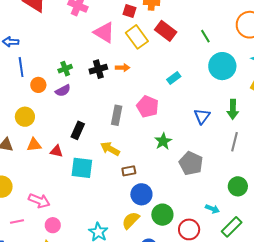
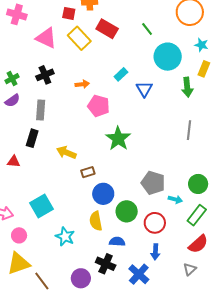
orange arrow: (123, 68) -> (82, 84), moved
green arrow: (233, 109) -> (187, 87), moved
gray rectangle: (117, 115) -> (41, 110), moved
blue triangle: (202, 116) -> (144, 89), moved
green star: (163, 141) -> (118, 139), size x1.4
gray pentagon: (191, 163) -> (153, 183), moved
cyan square: (82, 168) -> (41, 206), moved, turned -30
green circle: (238, 186) -> (198, 184), moved
yellow semicircle: (131, 220) -> (96, 221), turned -48

